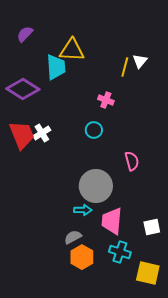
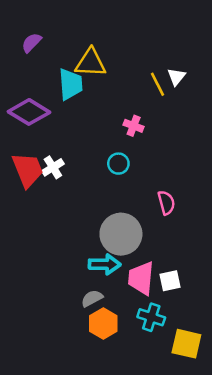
yellow line: (125, 67) -> (157, 84), turned -42
cyan arrow: (83, 210) -> (105, 264), size x1.4
white square: (152, 227) -> (170, 281), moved

